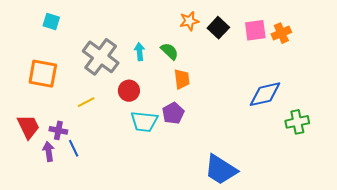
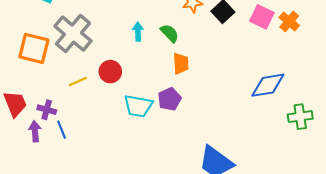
pink square: (255, 30) -> (262, 17), turned 30
orange cross: (281, 33) -> (289, 21), turned -30
gray cross: (101, 57) -> (73, 34), moved
red circle: (129, 91) -> (110, 72), moved

